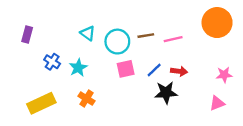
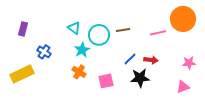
pink line: (173, 39) -> (158, 33), moved
cyan star: (78, 68) -> (82, 50), moved
pink square: (126, 69) -> (106, 81), moved
orange cross: (86, 99) -> (79, 72), moved
yellow rectangle: (41, 103) -> (22, 74), moved

